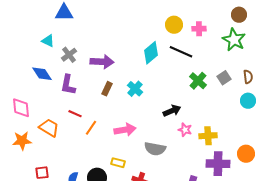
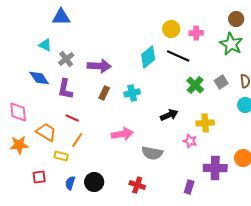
cyan cross: (135, 89) -> (132, 93), turned 35
orange line: (91, 128) -> (77, 140), moved
pink star: (185, 130) -> (190, 141), moved
yellow cross: (208, 136) -> (205, 123), moved
yellow rectangle: (118, 163) -> (61, 156), moved

